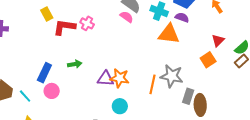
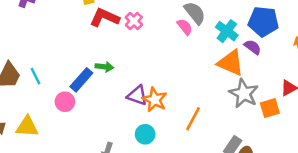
blue rectangle: (44, 73) -> (81, 80), moved
gray star: (172, 76) -> (244, 93), moved
pink circle: (52, 91) -> (65, 102), moved
cyan line: (25, 96) -> (35, 76), moved

